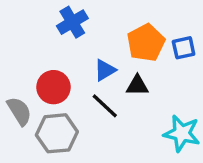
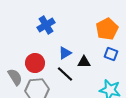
orange pentagon: (146, 43) -> (107, 29), moved
blue square: (184, 48) -> (111, 54), moved, turned 32

